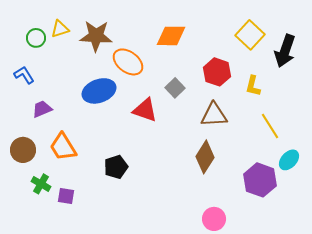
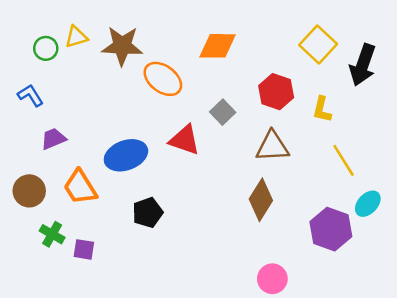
blue ellipse: (99, 91) -> (126, 155), moved

